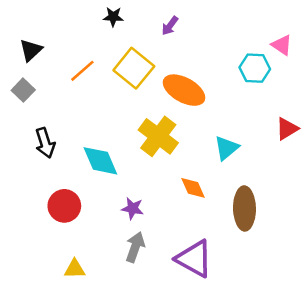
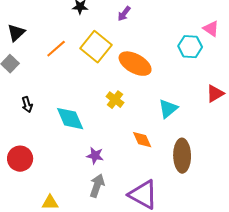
yellow cross: (158, 136) -> (115, 100), size x0.6
black arrow: (45, 143) -> (27, 105), size x0.7
red circle: (64, 206) -> (20, 159), moved

